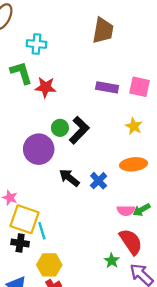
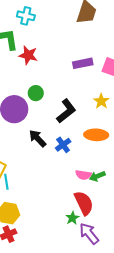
purple rectangle: (107, 87) -> (83, 63), turned -30
black L-shape: (79, 130) -> (66, 111), moved
green star: (112, 261) -> (72, 218), moved

